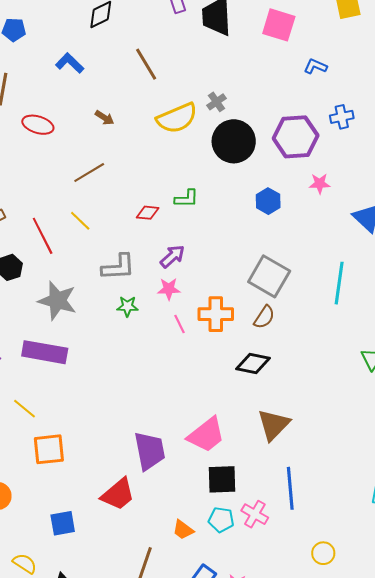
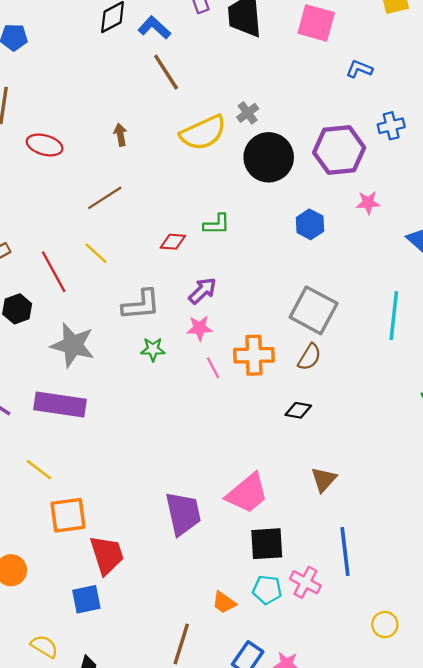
blue L-shape: (70, 63) -> (154, 28), moved
brown arrow: (105, 118) -> (120, 135), turned -132
black diamond: (253, 364) -> (298, 410), size x0.7
brown triangle: (274, 425) -> (324, 480), size x0.7
red trapezoid: (118, 494) -> (107, 555), moved, turned -66

